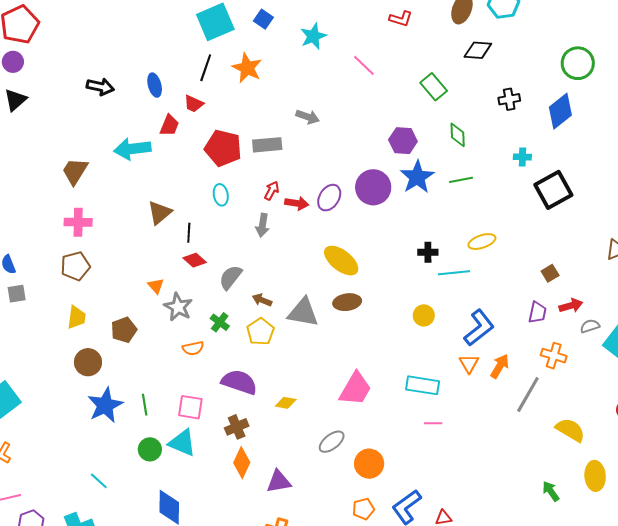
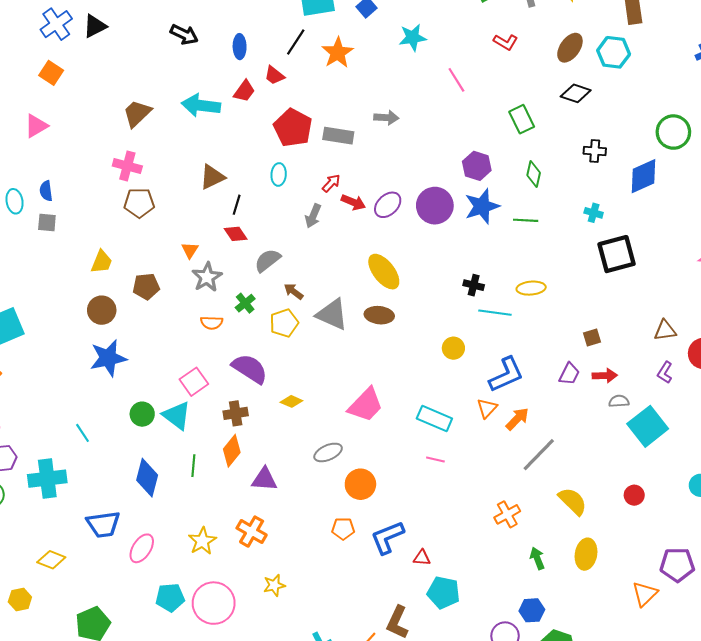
gray arrow: (308, 117) -> (386, 118), turned -30
brown pentagon: (75, 266) -> (139, 203), moved
orange cross: (554, 356) -> (507, 514), moved, turned 30
green line: (145, 405) -> (193, 466), moved
pink square: (190, 407) -> (194, 382), turned 32

